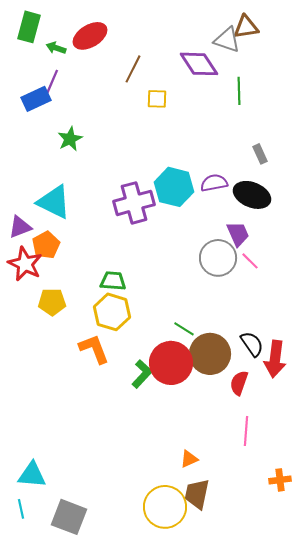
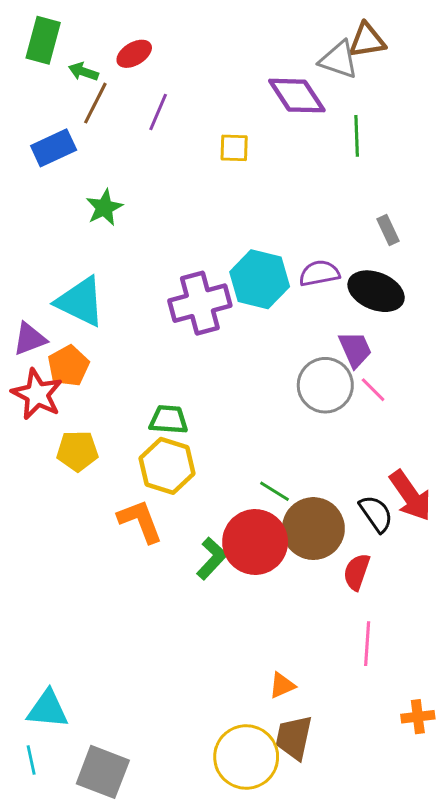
red ellipse: (90, 36) -> (134, 54), size x0.7
brown line: (133, 69) -> (95, 103), moved
purple line: (52, 82) -> (158, 112), moved
red arrow: (275, 359) -> (410, 496), moved, turned -42

